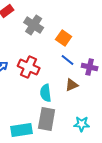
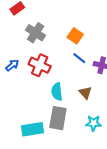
gray cross: (34, 25) -> (36, 33), moved
brown triangle: (72, 85) -> (85, 93), moved, turned -48

